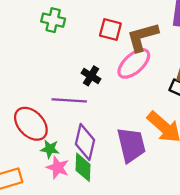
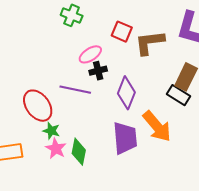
pink ellipse: (134, 63) -> (90, 54), moved, size x0.7
black cross: (91, 76) -> (98, 71), turned 36
purple diamond: (85, 142) -> (126, 93), moved

